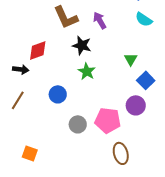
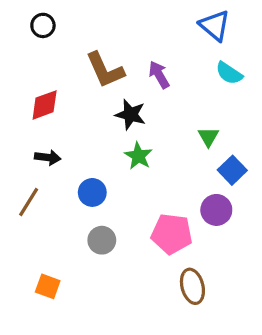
red diamond: (38, 50) -> (45, 105), moved
black arrow: (21, 69) -> (48, 157), moved
gray circle: (78, 124) -> (102, 240), moved

